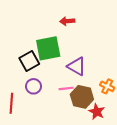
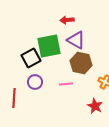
purple triangle: (77, 66) -> (76, 40), moved
brown hexagon: (82, 97) -> (81, 63), moved

